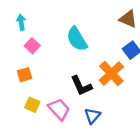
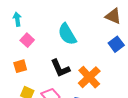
orange cross: (111, 74) -> (89, 77), moved
black L-shape: (81, 86) -> (60, 68), moved

